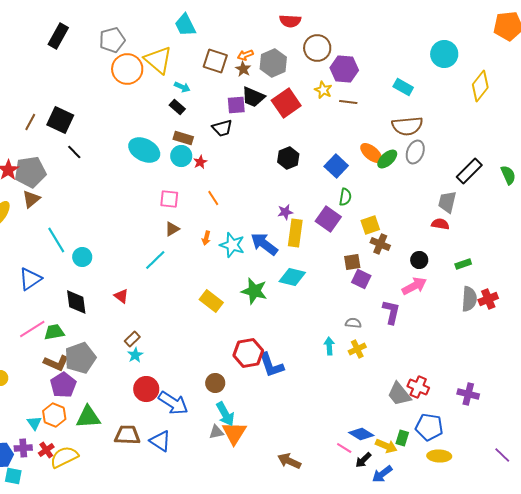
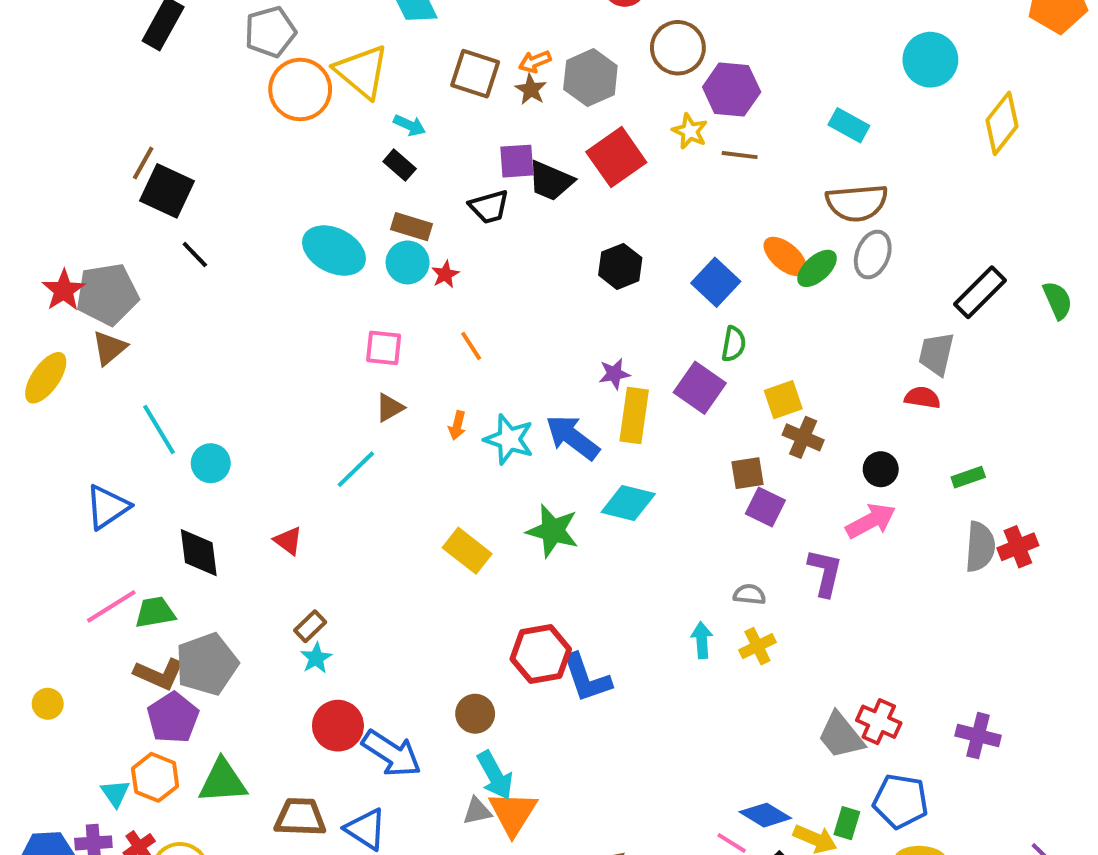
black trapezoid: (253, 97) -> (551, 181), moved
brown line: (30, 122) -> (143, 163), moved

